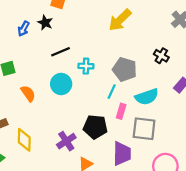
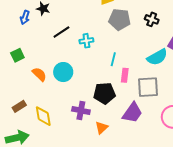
gray pentagon: (125, 69) -> (120, 19), moved
cyan circle: (61, 84) -> (63, 72), moved
cyan semicircle: (147, 97) -> (157, 57), moved
purple cross: (66, 141) -> (81, 111), turned -36
purple trapezoid: (122, 154) -> (132, 113), turned 45

